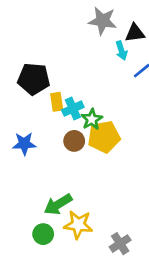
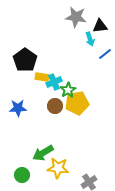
black pentagon: (34, 79) -> (25, 60), turned 30
yellow rectangle: (57, 102) -> (42, 77), turned -72
green circle: (43, 234) -> (22, 175), moved

